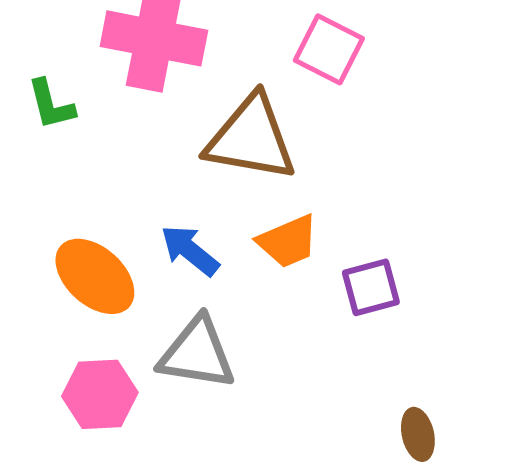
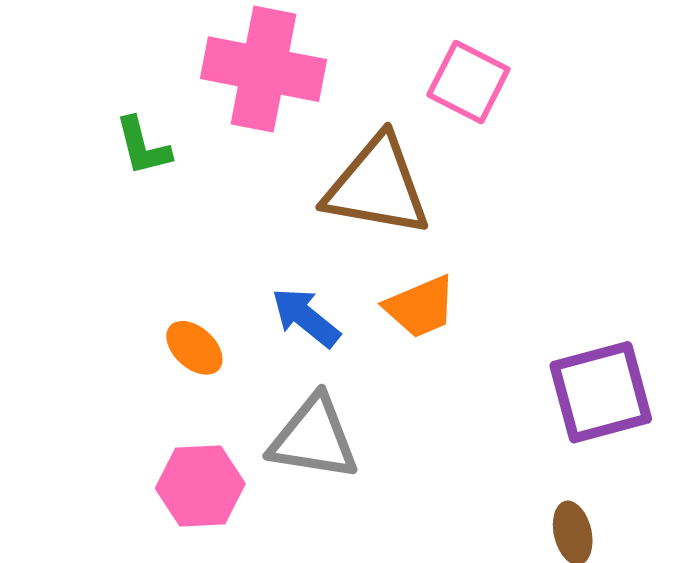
orange ellipse: (95, 276) -> (194, 348), size x0.6
purple square: (371, 287) -> (601, 392), moved, size x1.5

